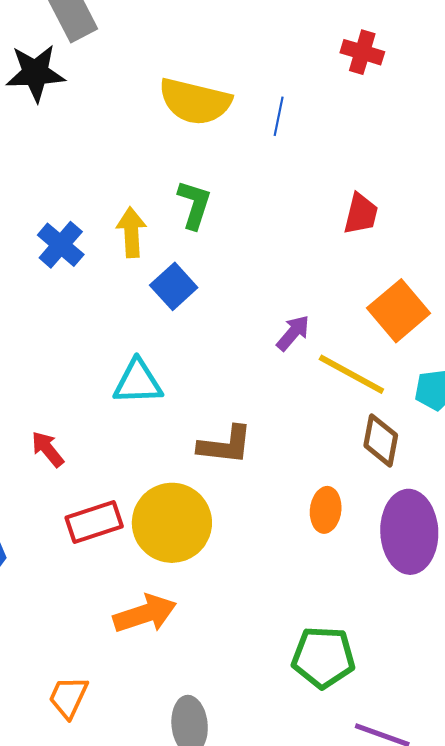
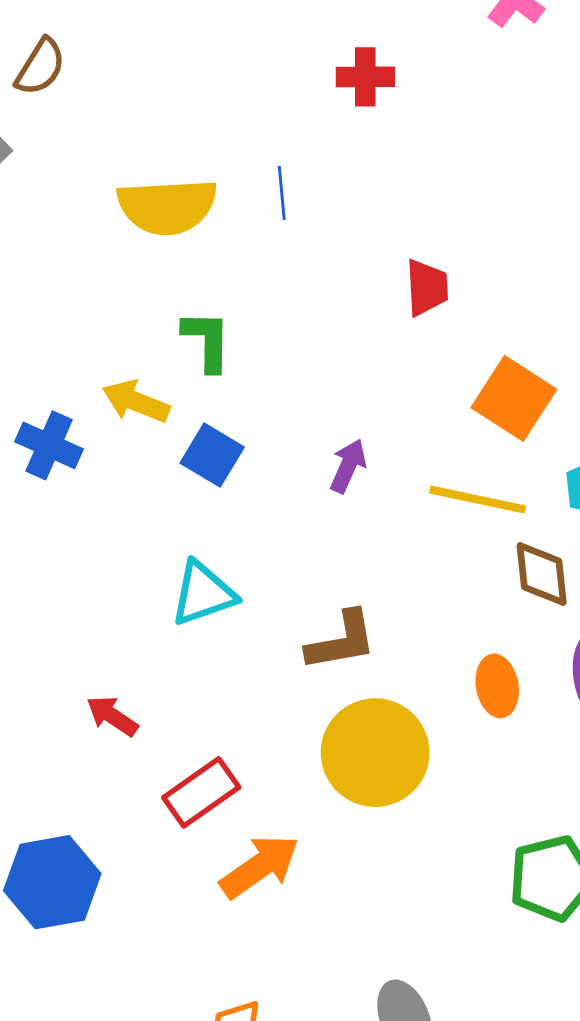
yellow arrow: (131, 232) -> (136, 401), turned -48
purple arrow: (293, 333) -> (348, 466), moved
yellow circle: (172, 523) -> (375, 753), moved
orange arrow: (145, 614) -> (260, 866), moved

